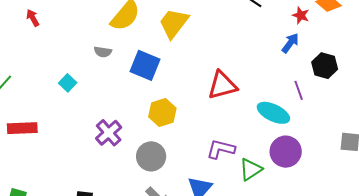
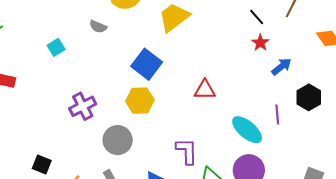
red star: (301, 15) -> (260, 43), moved
blue square: (145, 65) -> (147, 64), moved
red triangle: (222, 85) -> (205, 90), size x0.7
purple L-shape: (221, 149) -> (187, 151), turned 60

